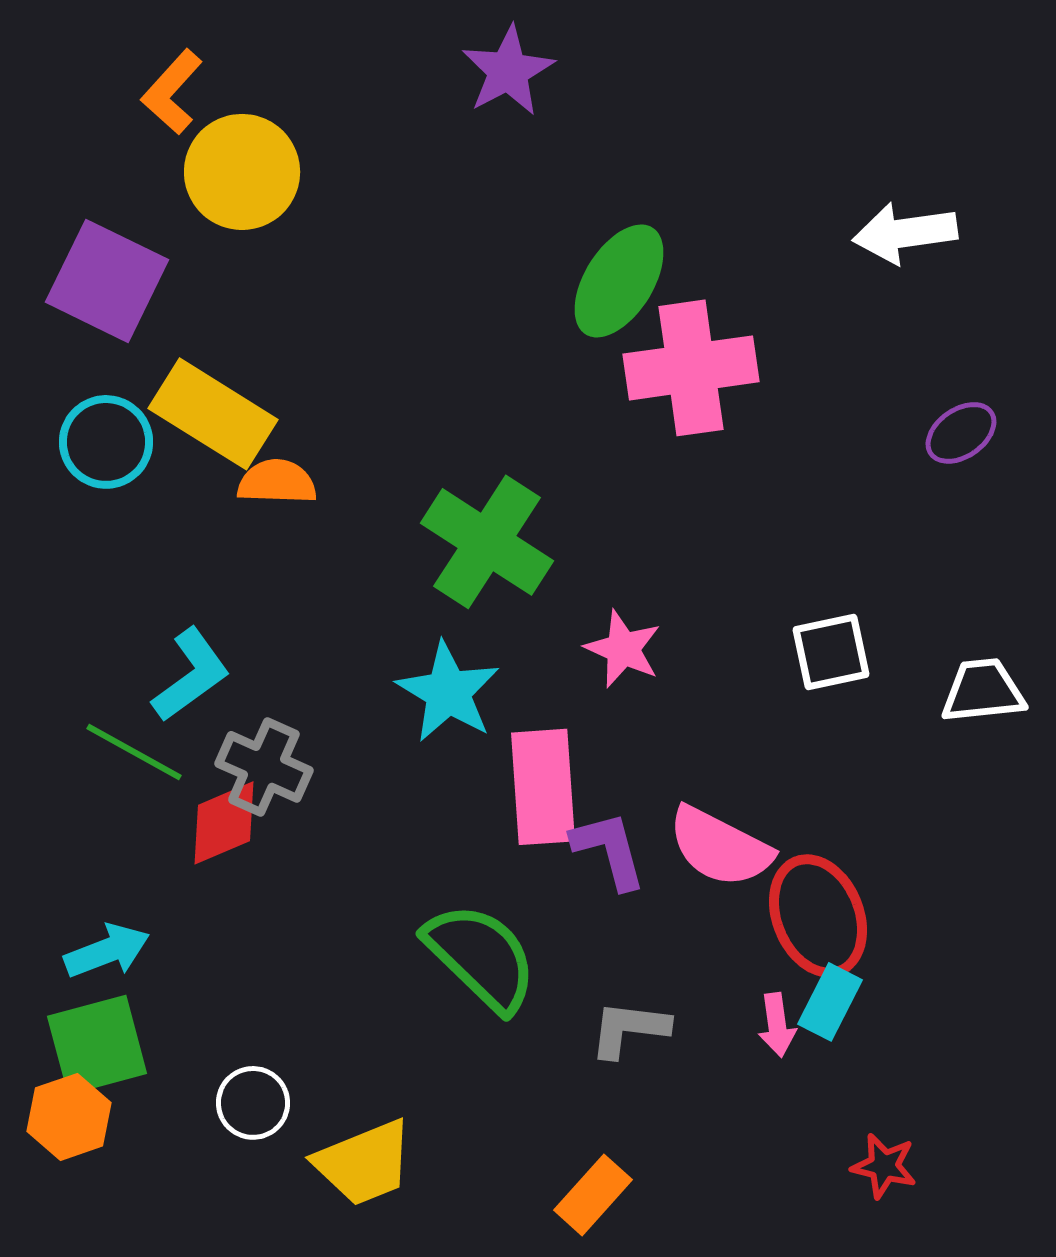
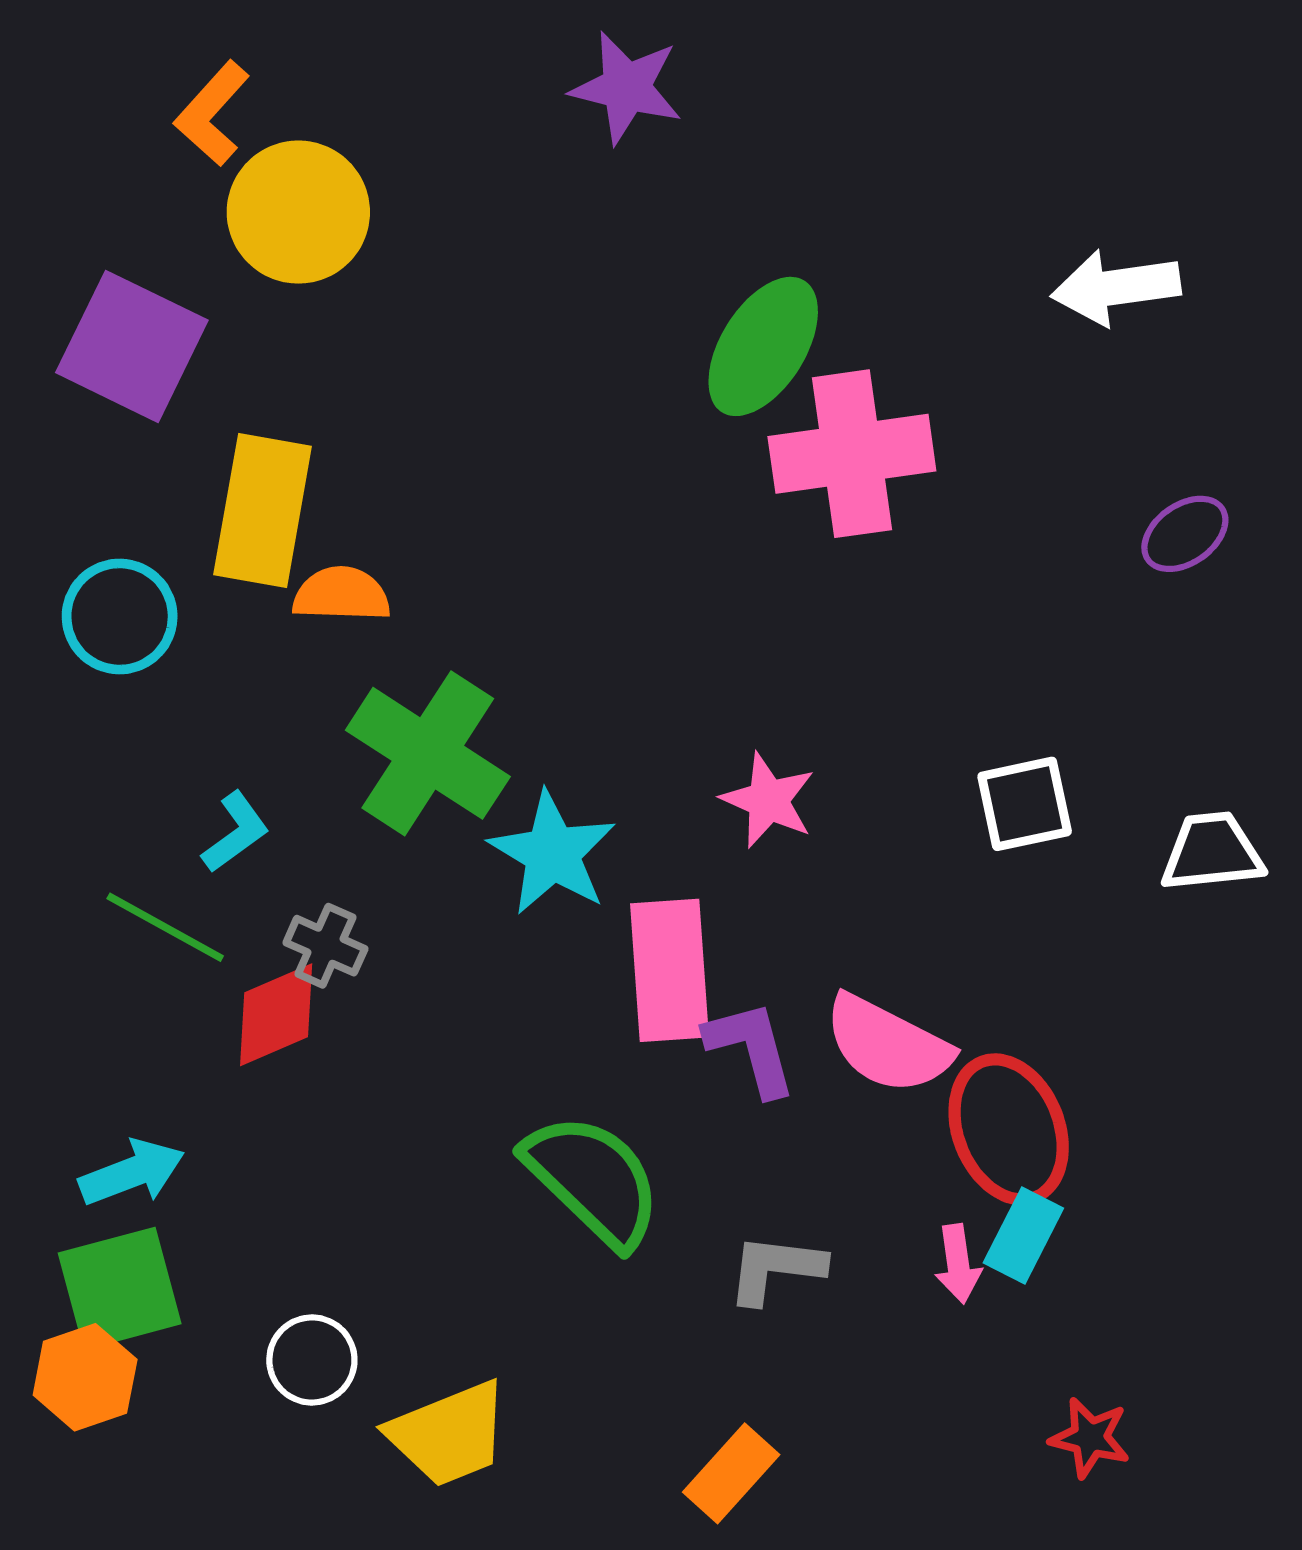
purple star: (508, 71) -> (626, 88), turned -30
yellow rectangle: (213, 414) -> (263, 510), turned 68
cyan circle: (106, 442) -> (120, 616), moved
green cross: (487, 542) -> (428, 753), moved
cyan L-shape: (191, 675) -> (235, 832), size x0.7
gray cross: (264, 767) -> (325, 946), size x0.7

